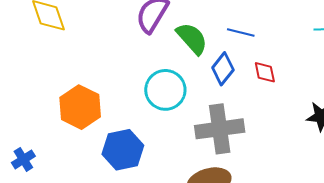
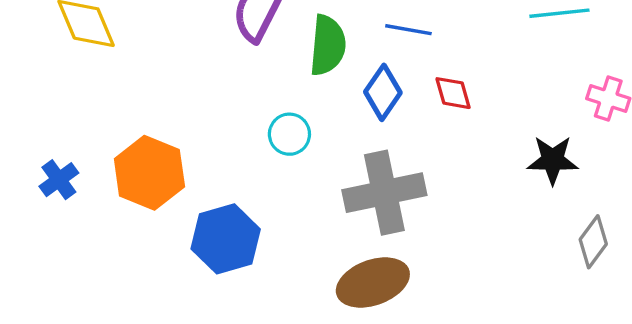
green semicircle: (192, 38) -> (328, 45), turned 51
cyan circle: (165, 90) -> (289, 134), size x0.6
blue cross: (23, 159) -> (59, 180), moved

